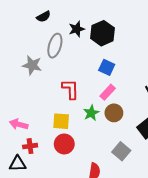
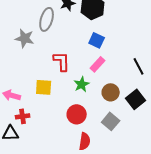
brown circle: (114, 113) -> (111, 92), moved
yellow square: (61, 121) -> (44, 87), moved
red circle: (64, 144) -> (77, 114), moved

